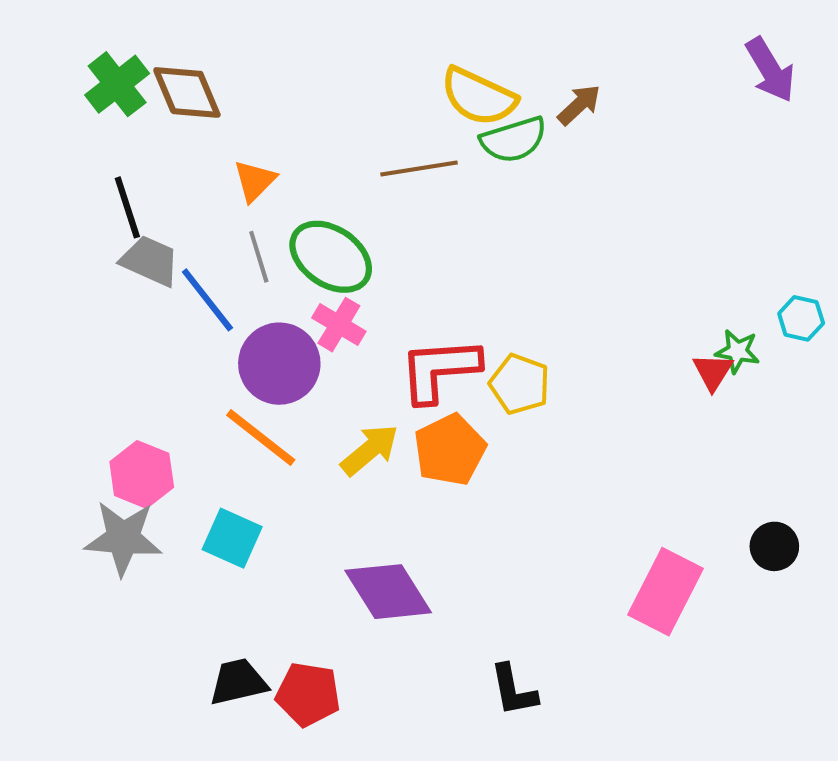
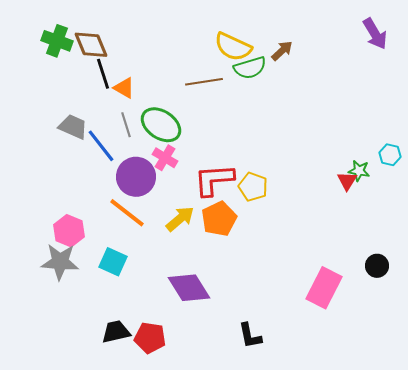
green cross: (117, 84) -> (57, 41), turned -32
orange triangle: (255, 181) -> (124, 88), turned -45
black line: (127, 207) -> (103, 74), moved

